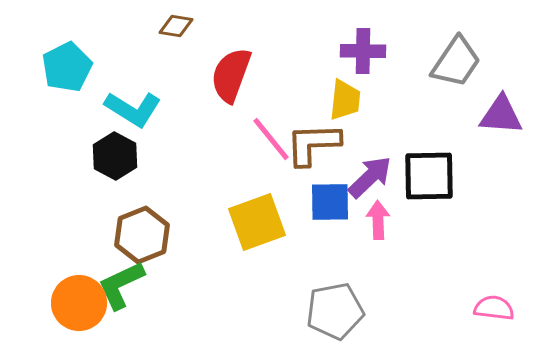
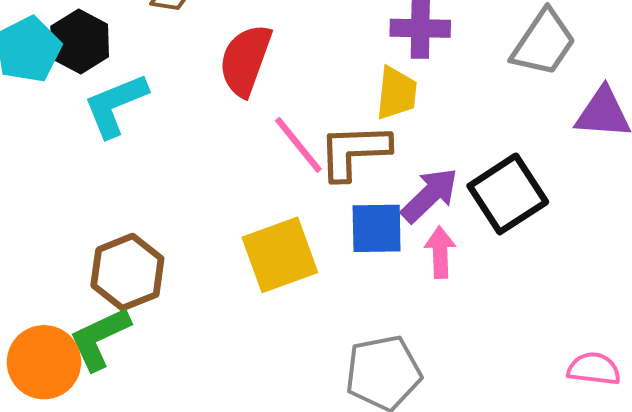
cyan L-shape: (133, 109) -> (116, 105), turned 126
black hexagon: (115, 156) -> (80, 41), moved
black square: (429, 176) -> (508, 194), turned -32

